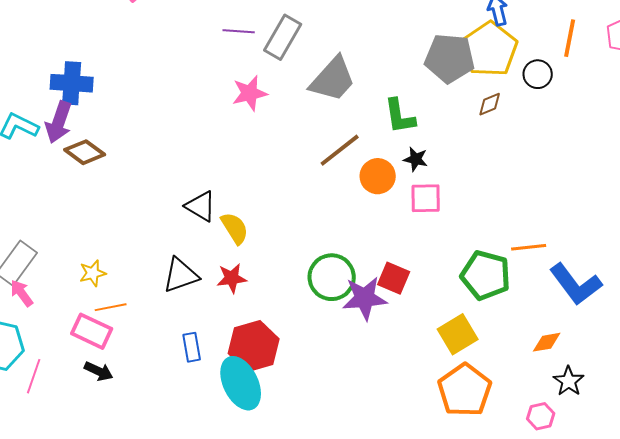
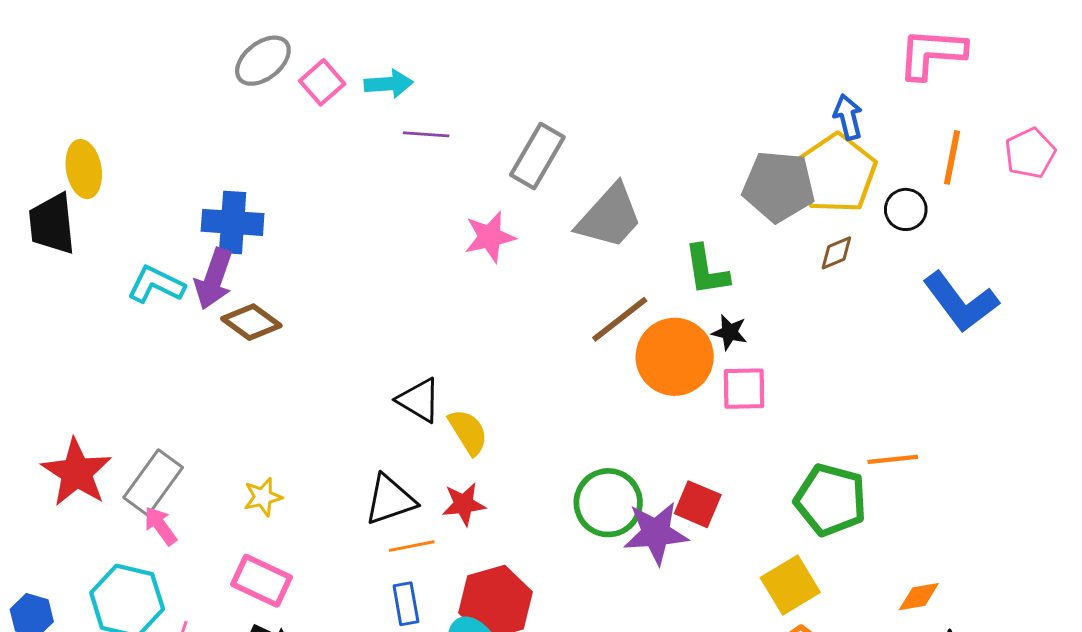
purple line: (239, 31) -> (426, 134), moved
orange circle: (378, 176) -> (675, 357), size x1.5
blue L-shape: (576, 284) -> (961, 302), moved
orange line: (111, 307) -> (412, 546), moved

